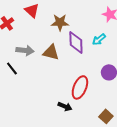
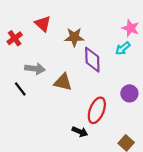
cyan arrow: (99, 39) -> (123, 48), moved
brown triangle: (51, 52) -> (63, 82), moved

